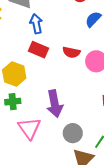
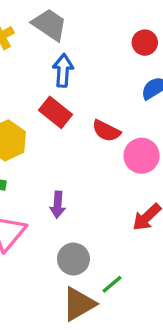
purple arrow: (55, 104) -> (58, 205), size x0.6

